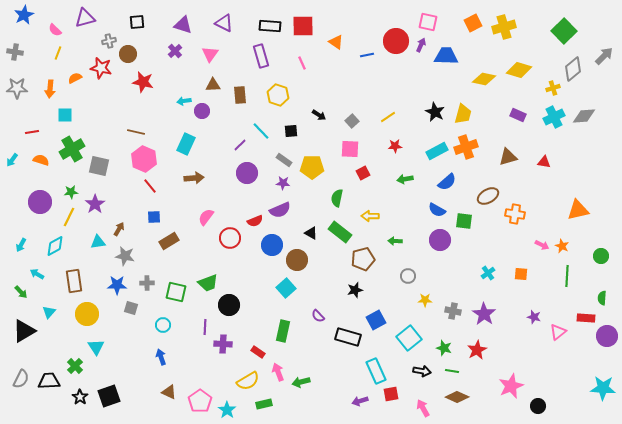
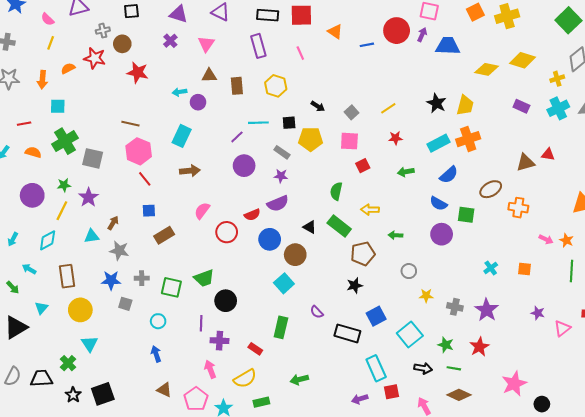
cyan line: (261, 131) -> (258, 123), turned -48
brown triangle: (508, 157) -> (525, 163), moved
yellow pentagon: (312, 167) -> (311, 139), moved
pink arrow: (278, 372) -> (210, 369), moved

